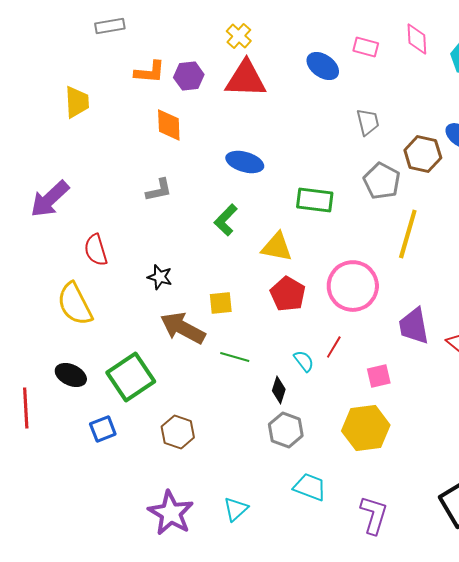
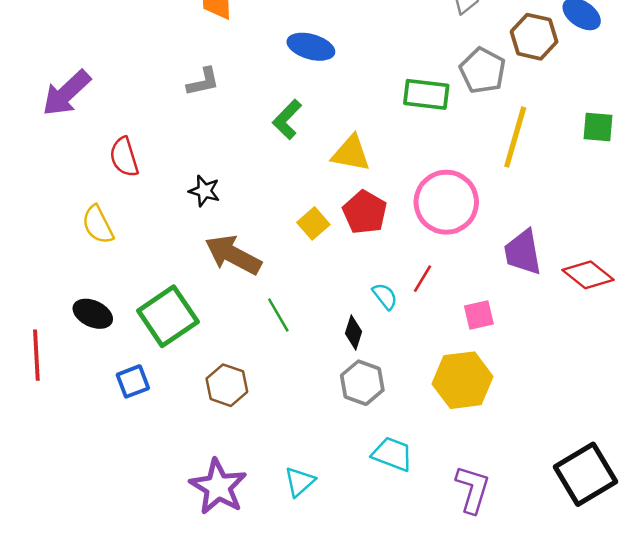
green rectangle: (315, 200) -> (426, 94), moved
yellow square: (221, 303) -> (313, 223), moved, turned -35
yellow semicircle: (75, 304) -> (98, 225), size x0.7
green line: (235, 357) -> (278, 315), moved, turned 44

